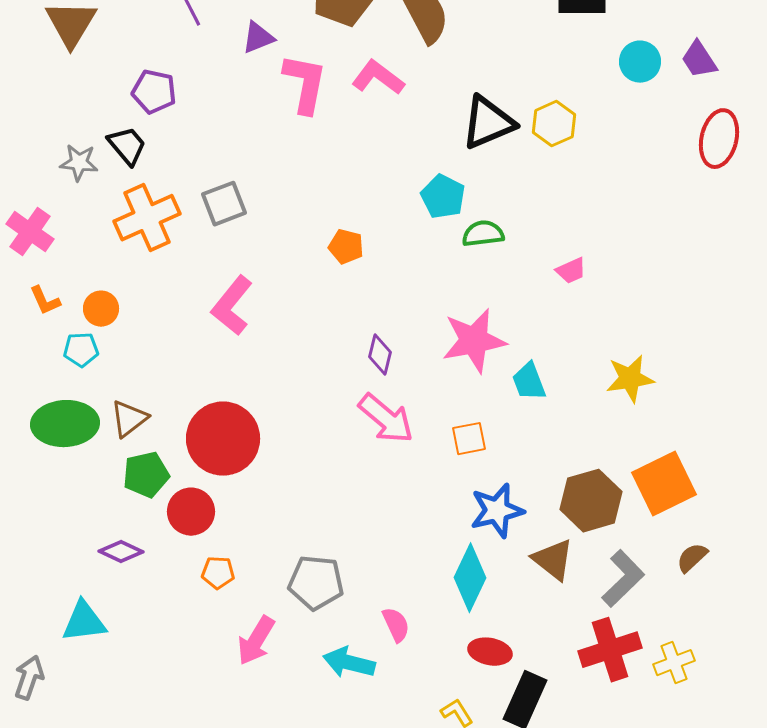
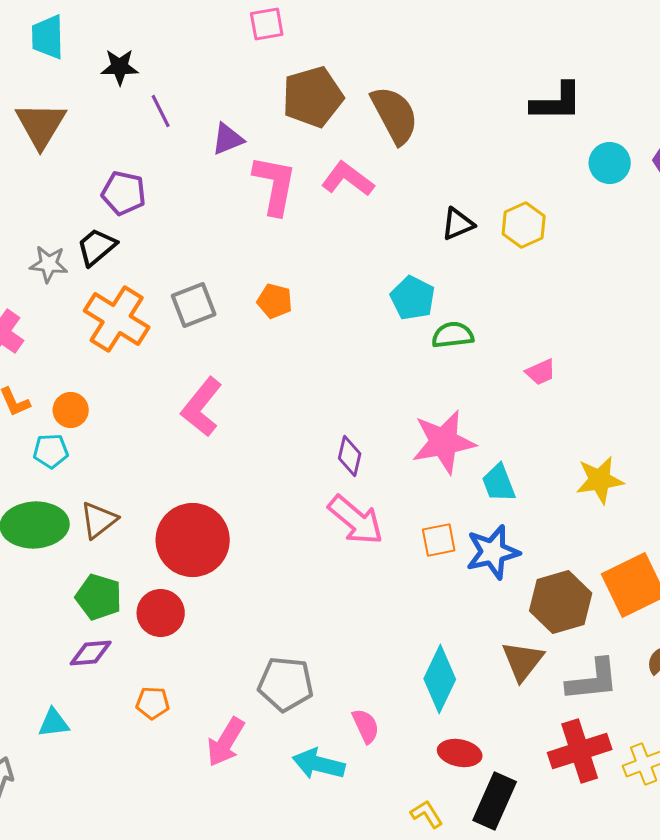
black triangle: (488, 123) -> (458, 224), size x0.6
black trapezoid: (127, 146) -> (97, 247), turned -90
orange cross: (147, 218) -> (117, 319), turned -34
orange pentagon: (346, 247) -> (275, 301), moved
green pentagon: (146, 475) -> (99, 597), moved, turned 30
blue star: (497, 511) -> (493, 552), moved
purple diamond: (121, 552) -> (91, 653), turned -30
brown triangle: (553, 560) -> (523, 661), turned 30
orange pentagon: (218, 573) -> (153, 703), moved
gray L-shape: (623, 579) -> (593, 680), turned 38
cyan triangle: (84, 622) -> (54, 723), size x0.7

